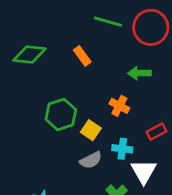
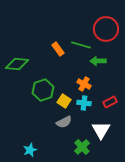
green line: (108, 22) -> (81, 45), moved
green diamond: (29, 55) -> (17, 64), moved
cyan cross: (122, 149) -> (84, 103), moved

